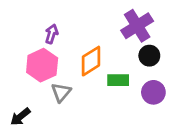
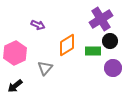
purple arrow: (52, 34) -> (38, 25), turned 96
pink hexagon: (42, 65) -> (15, 53), moved
green rectangle: (118, 80) -> (93, 51), moved

